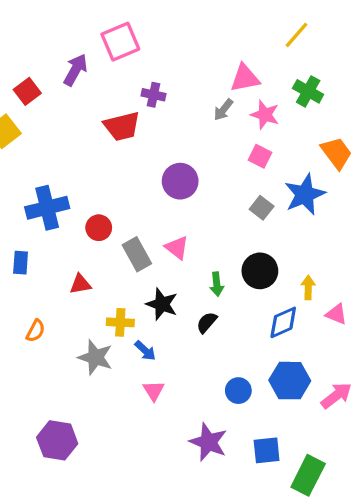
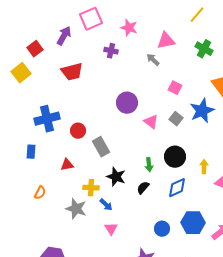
gray arrow: (223, 110) -> (153, 60), turned 96
pink star: (265, 115) -> (129, 28), moved
red trapezoid: (122, 126) -> (72, 72), moved
pink triangle: (177, 248) -> (151, 122), moved
blue diamond: (283, 322) -> (177, 188), moved

